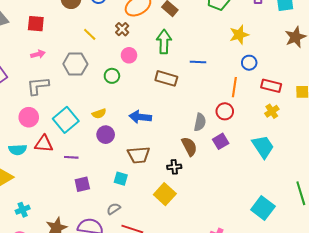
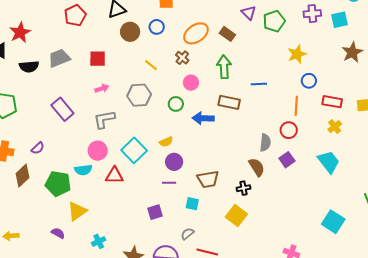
blue arrow: (140, 117) -> (203, 118), moved
cyan semicircle: (18, 150) -> (83, 170), moved
purple line: (71, 157) -> (169, 183), moved

